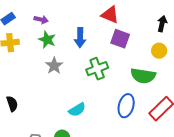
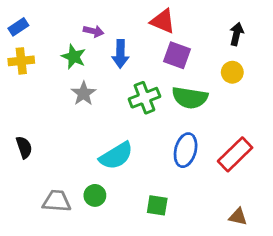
purple arrow: (41, 20) -> (93, 31), moved
green semicircle: (143, 76) -> (190, 98), moved
cyan semicircle: (77, 110) -> (116, 156), size x1.4

